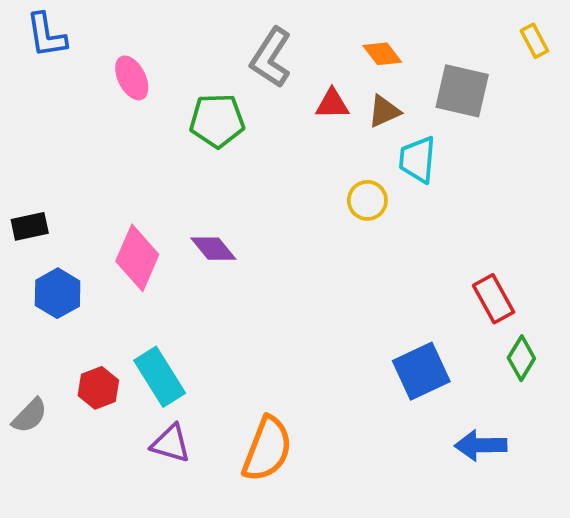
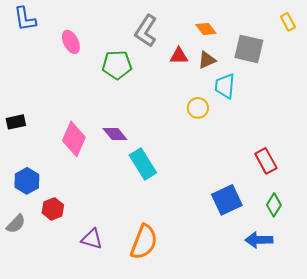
blue hexagon: (58, 293) -> (27, 181), moved
green diamond: (521, 358) -> (274, 205), moved
cyan rectangle: (160, 377) -> (143, 164), moved

